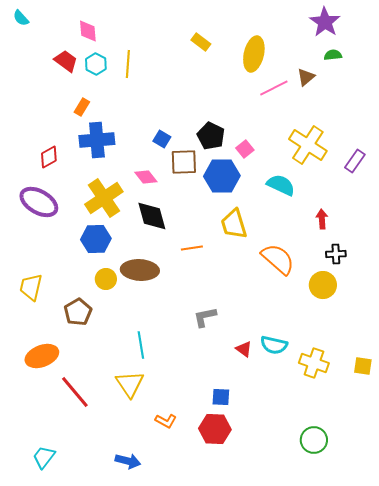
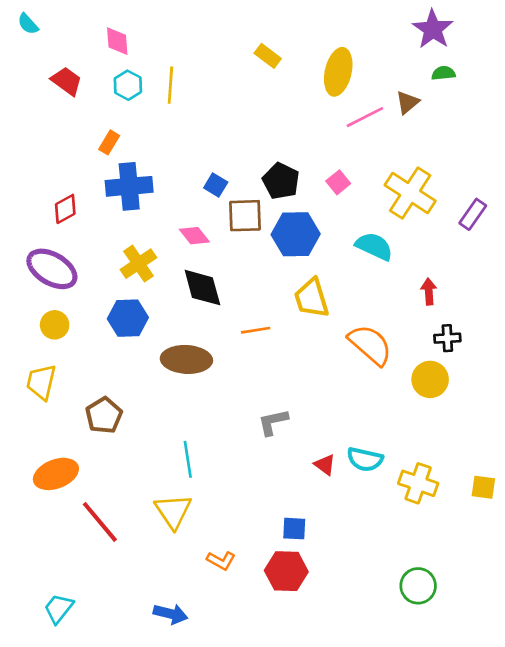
red trapezoid: (66, 61) -> (67, 81), moved
pink square: (245, 149) -> (338, 182), moved
yellow cross: (104, 198) -> (138, 264), size x0.7
yellow circle: (106, 279) -> (55, 325), moved

